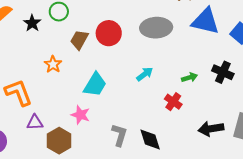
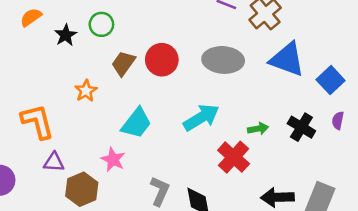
cyan arrow: (145, 74) -> (201, 117), size x1.6
red cross: (173, 102) -> (234, 157), size x1.4

